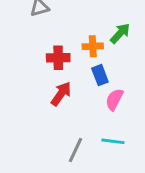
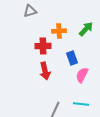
orange cross: (93, 46) -> (59, 31), moved
red arrow: (61, 94) -> (45, 71), turned 132

